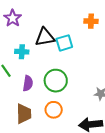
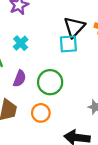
black triangle: (45, 37) -> (74, 27), moved, turned -50
cyan cross: (22, 52) -> (21, 43), turned 32

